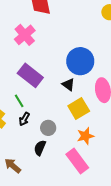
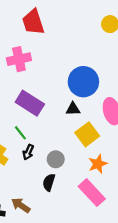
pink cross: (25, 35) -> (19, 59), turned 35
black triangle: (68, 85) -> (73, 109), turned -32

